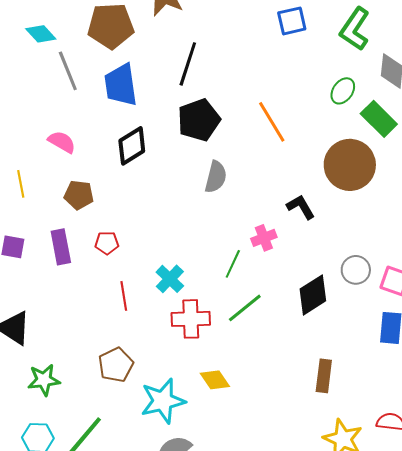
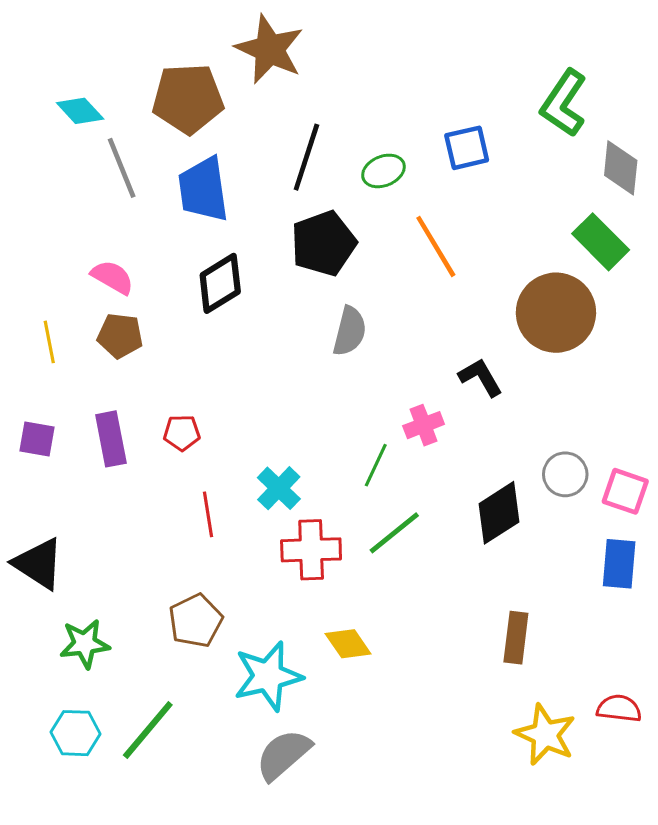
blue square: (292, 21) -> (467, 148), moved
green ellipse: (343, 91) -> (383, 171), moved, turned 32
brown pentagon: (79, 195) -> (120, 336), moved

